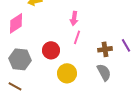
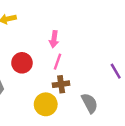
brown cross: (105, 49) -> (61, 84), moved
red circle: (51, 50) -> (22, 63), moved

